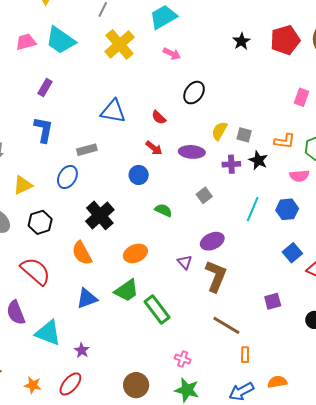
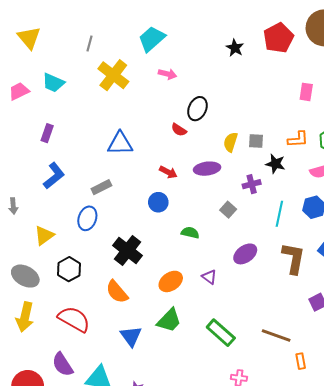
cyan trapezoid: (60, 40) -> (53, 83), size x0.7
red semicircle: (159, 117) -> (179, 130), moved
blue L-shape: (43, 130) -> (54, 176), turned 52
purple cross: (231, 164) -> (252, 184), moved
purple triangle: (185, 262) -> (209, 277), moved
brown L-shape: (216, 276) -> (293, 258), moved
blue triangle: (87, 298) -> (131, 336), turned -35
green rectangle: (157, 309) -> (221, 333), moved

